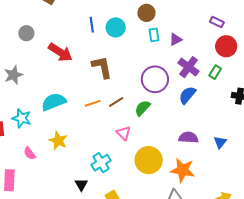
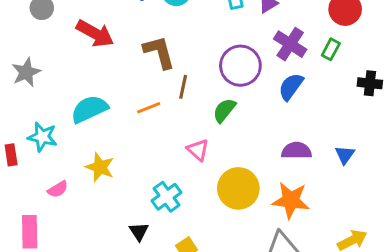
brown line: (116, 102) -> (183, 87), moved, turned -42
pink semicircle: (30, 153) -> (58, 189), turned -80

